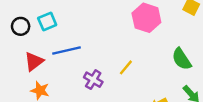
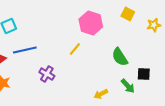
yellow line: (126, 67) -> (75, 49), moved

